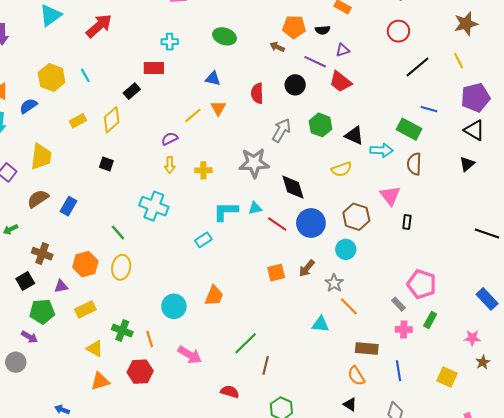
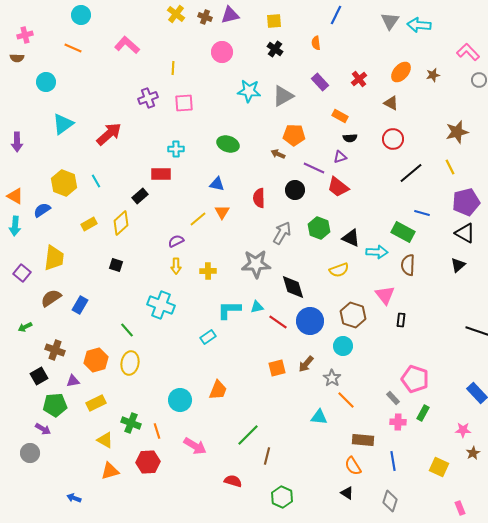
black semicircle: (323, 30) -> (350, 138), moved

